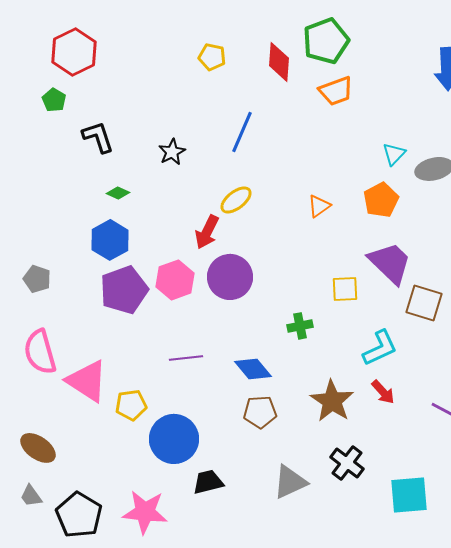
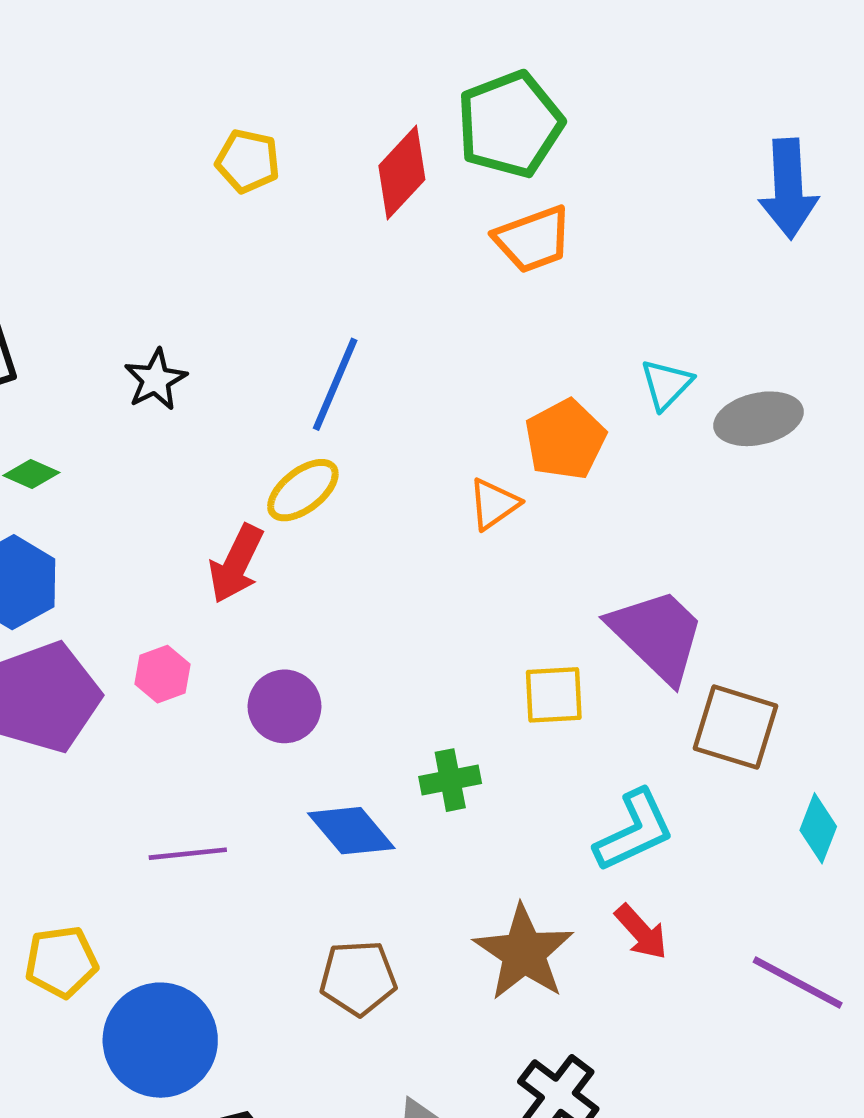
red diamond: (279, 62) -> (402, 173), turned 39
blue line: (242, 132) -> (335, 384), moved
orange pentagon: (381, 200) -> (565, 439), moved
purple circle: (230, 277) -> (284, 706), moved, size x0.7
pink hexagon: (175, 280) -> (163, 674), size x0.6
blue diamond: (253, 369) -> (351, 831), moved

